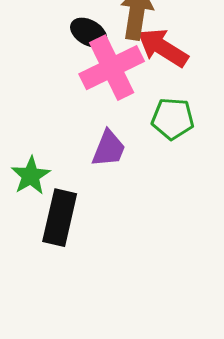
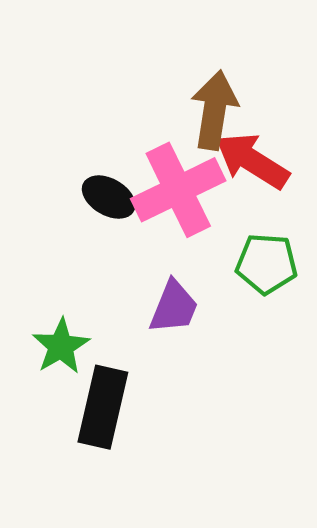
black ellipse: (89, 33) -> (109, 197), moved

